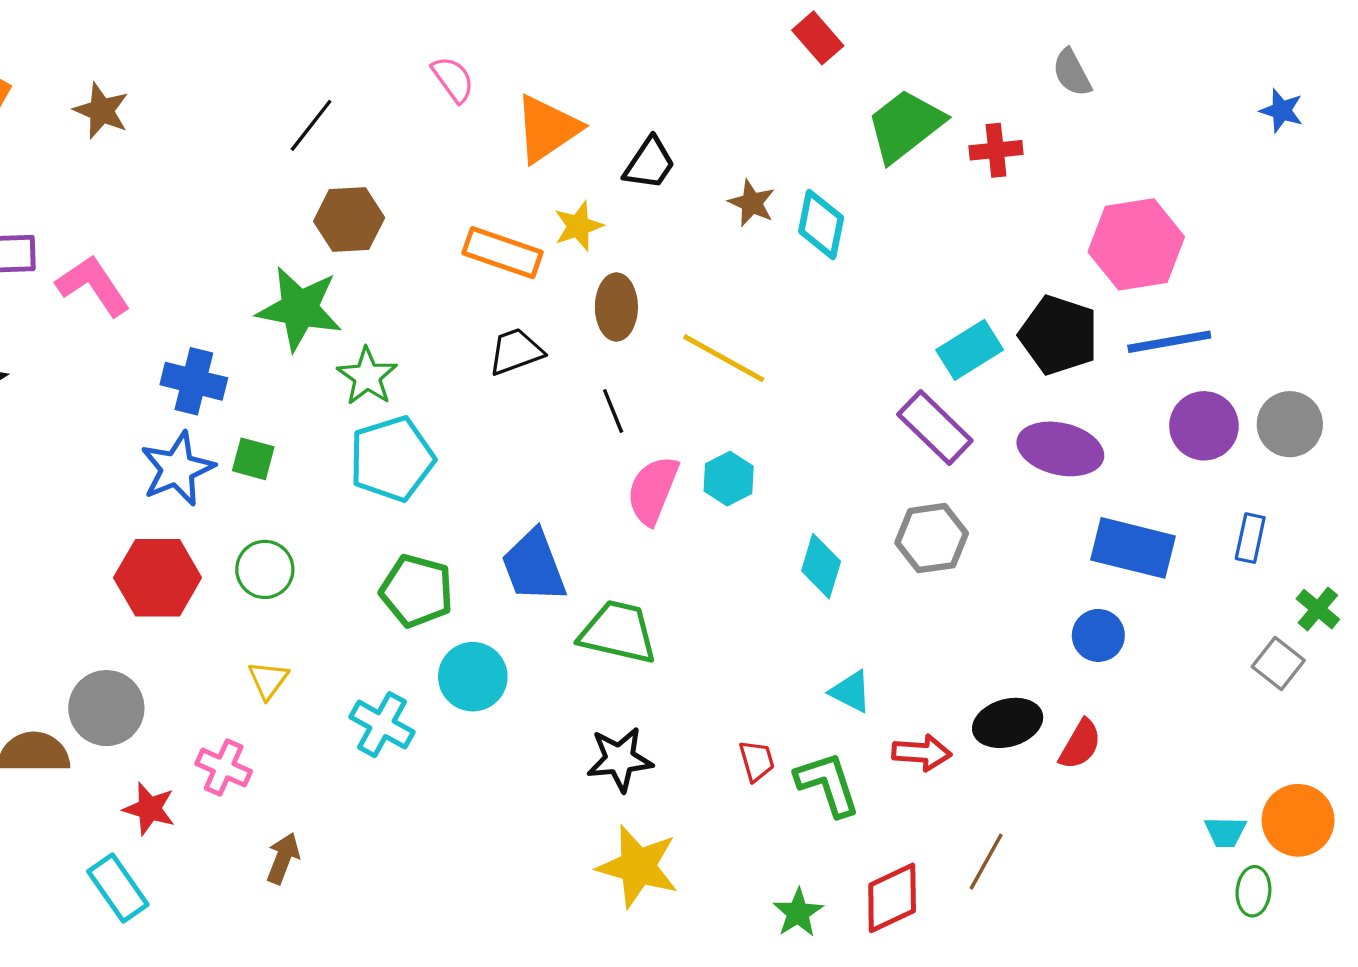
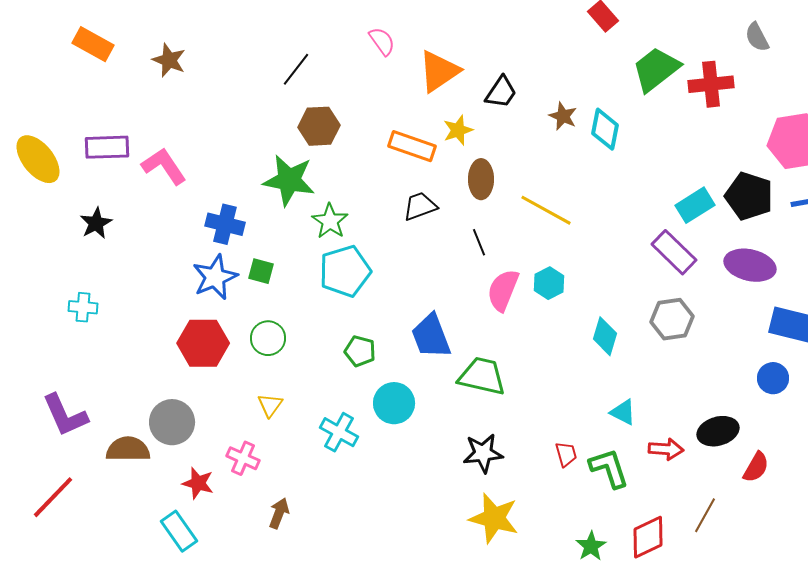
red cross: (996, 150) -> (711, 84), size x1.4
green pentagon: (417, 591) -> (360, 351), size x0.7
red semicircle: (1080, 744) -> (756, 467), moved

